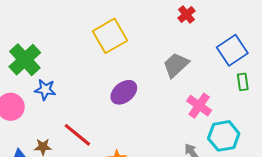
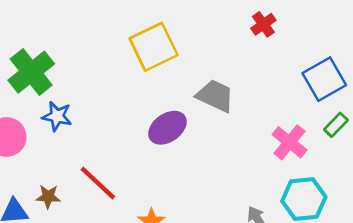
gray trapezoid: (176, 65) -> (215, 96), moved, turned 64
green rectangle: (243, 82) -> (336, 125), turned 48
pink cross: (199, 106) -> (290, 142), moved

